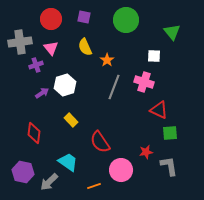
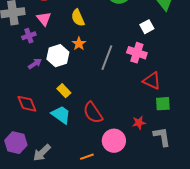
white square: (154, 56) -> (147, 27), turned -32
orange star: (107, 60) -> (79, 44), moved
red diamond: (34, 133) -> (27, 104), turned -30
cyan trapezoid: (68, 162) -> (61, 115), moved

